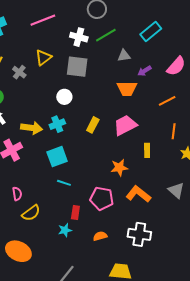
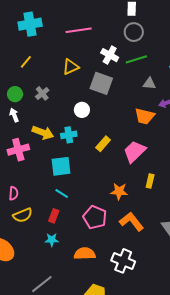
gray cross: (19, 72) -> (42, 93), moved
pink trapezoid: (125, 125) -> (135, 152), turned -30
red rectangle: (75, 212) -> (54, 216), moved
orange semicircle: (100, 236) -> (85, 254), size x1.5

